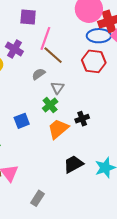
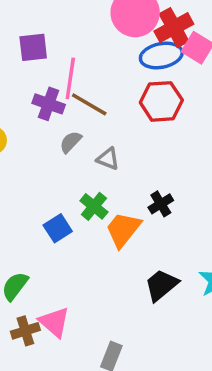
purple cross: (14, 49) -> (49, 104), moved
gray triangle: (58, 88) -> (108, 159), turned -32
green cross: (50, 105) -> (94, 206), moved

